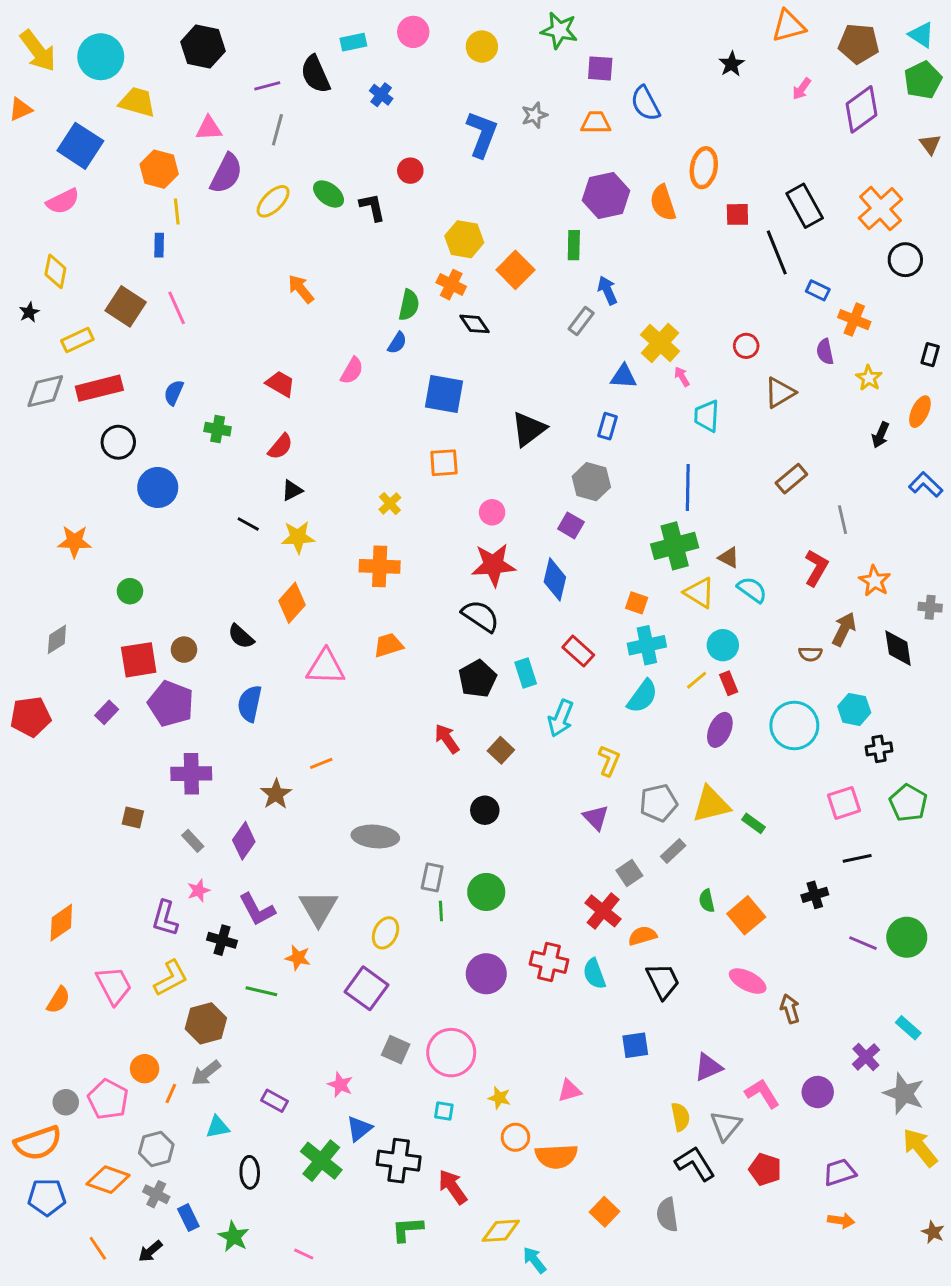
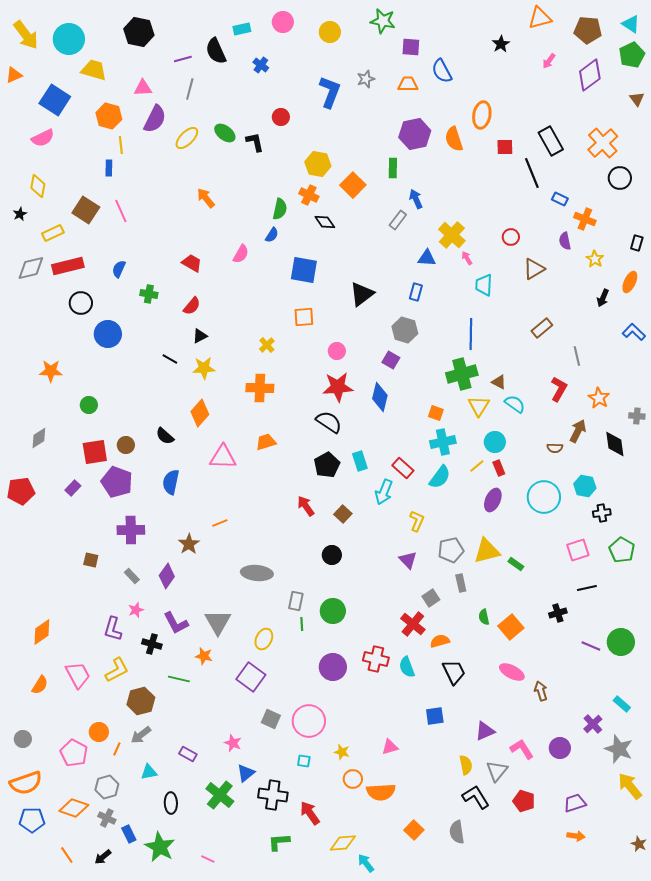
yellow triangle: (699, 593) -> (479, 406), turned 30
red rectangle: (578, 651) -> (403, 468), moved
gray rectangle: (673, 851) -> (461, 583), turned -60
gray circle: (66, 1102) -> (23, 739), moved
green star: (234, 1237) -> (160, 847), size x1.4

